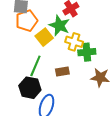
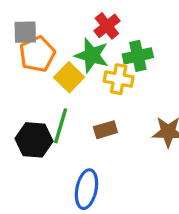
green cross: (87, 52) -> (138, 56), moved
black hexagon: (30, 88) -> (34, 140), moved

